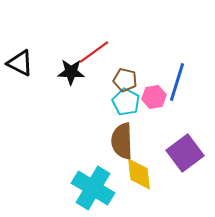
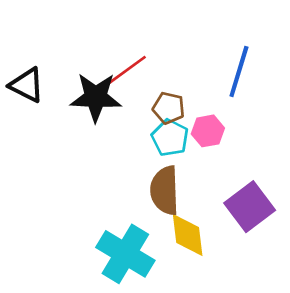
black star: (71, 72) -> (96, 97), size x1.4
blue line: (177, 82) -> (239, 72), moved

